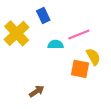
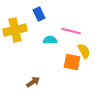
yellow cross: (17, 33) -> (15, 30), turned 30
pink line: (79, 34) -> (71, 31), turned 36

